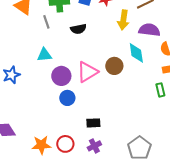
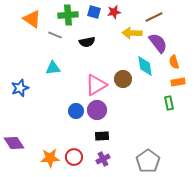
yellow arrow: (123, 20) -> (132, 33), turned 84
gray line: (46, 22) -> (55, 35), turned -48
purple semicircle: (149, 30) -> (158, 43), turned 45
purple circle: (61, 76) -> (97, 110), moved

